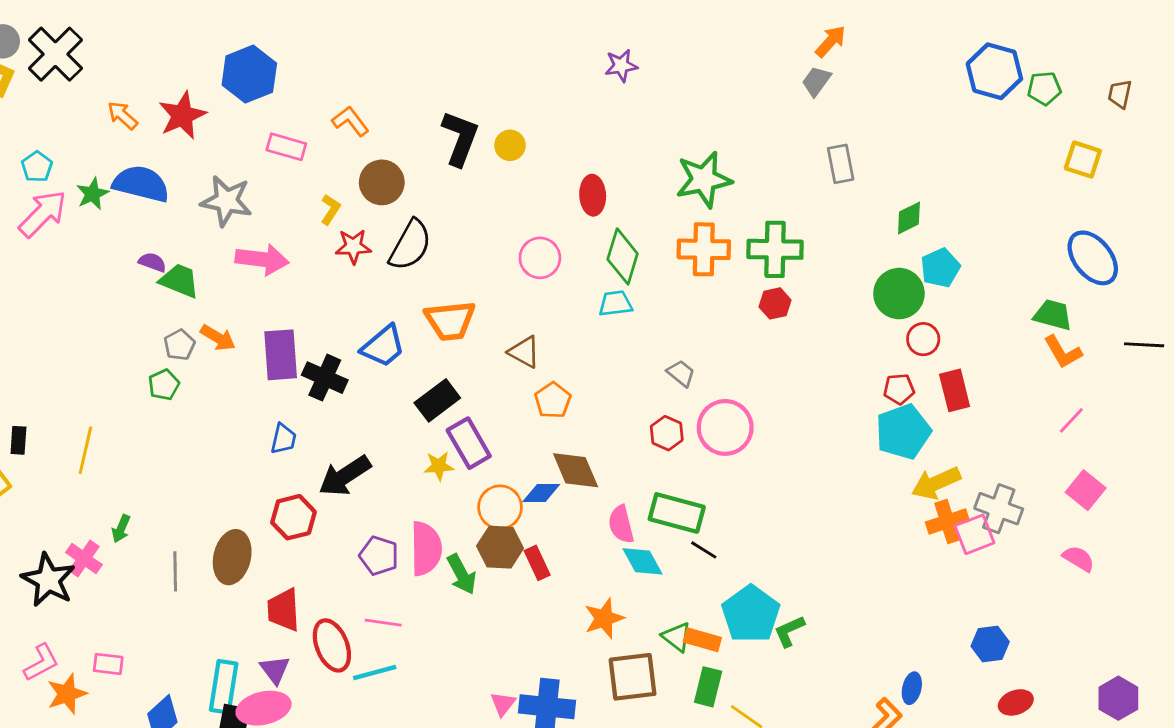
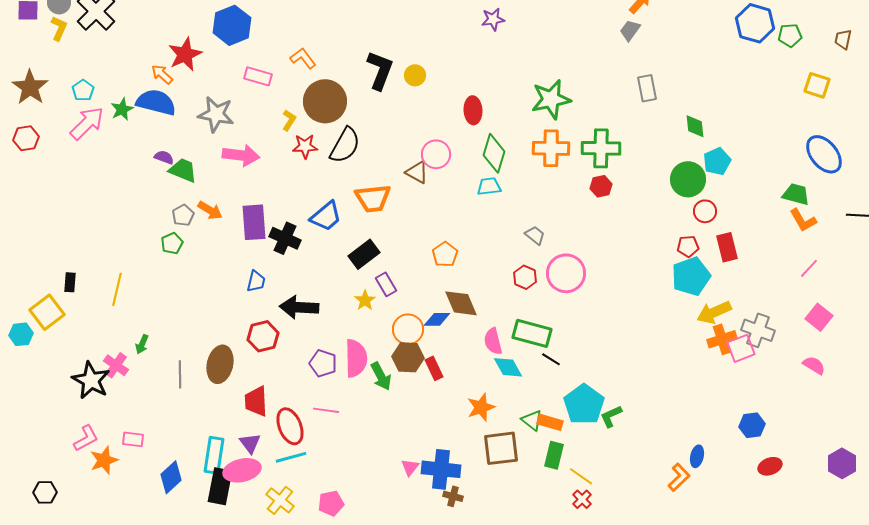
orange arrow: (122, 115) -> (162, 74), moved
brown circle: (382, 182) -> (325, 101), size x1.4
green diamond: (909, 218) -> (695, 126), turned -70
brown triangle: (524, 352) -> (417, 172), moved
purple rectangle: (469, 443) -> (386, 284), size x0.7
yellow star: (439, 466) -> (365, 300), turned -30
black arrow: (345, 476) -> (299, 307), turned 36
cyan line: (375, 673) -> (291, 457), moved

